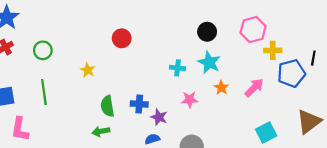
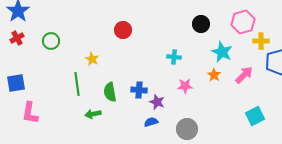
cyan star: (209, 62) -> (222, 52), moved
green line: (44, 92) -> (77, 84), moved
green arrow: (101, 131) -> (93, 114), moved

